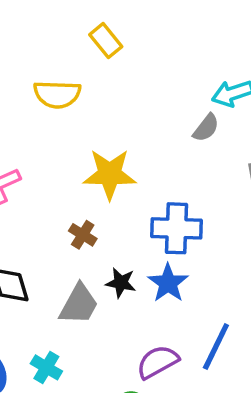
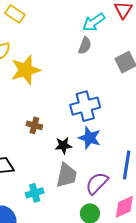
yellow star: (110, 174) -> (26, 70), moved
gray trapezoid: (79, 304) -> (66, 175), moved
cyan cross: (46, 367) -> (35, 193), moved, turned -30

